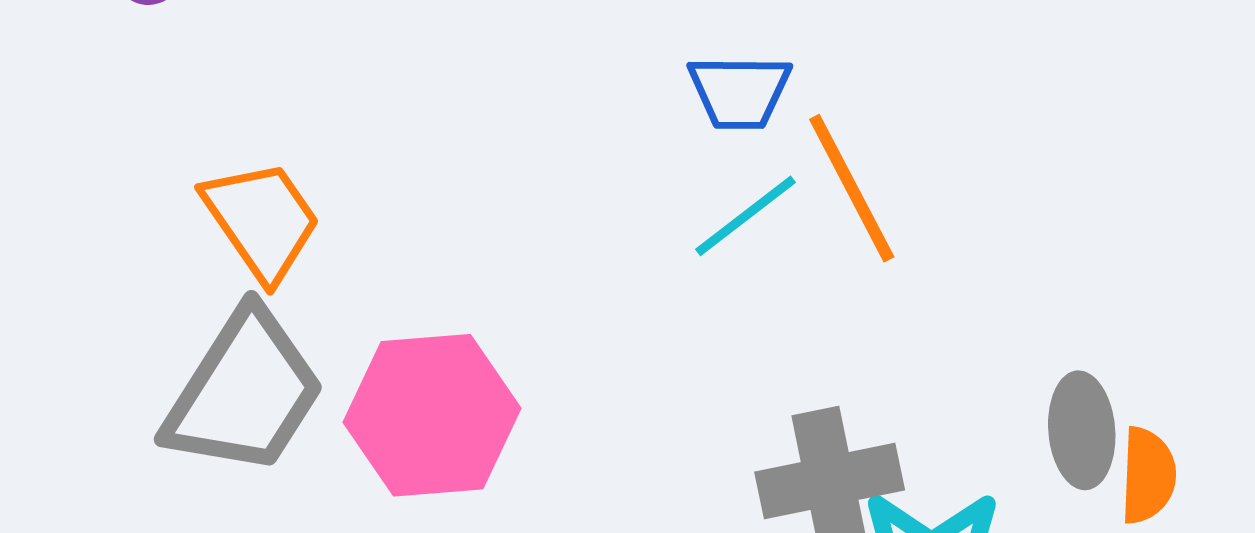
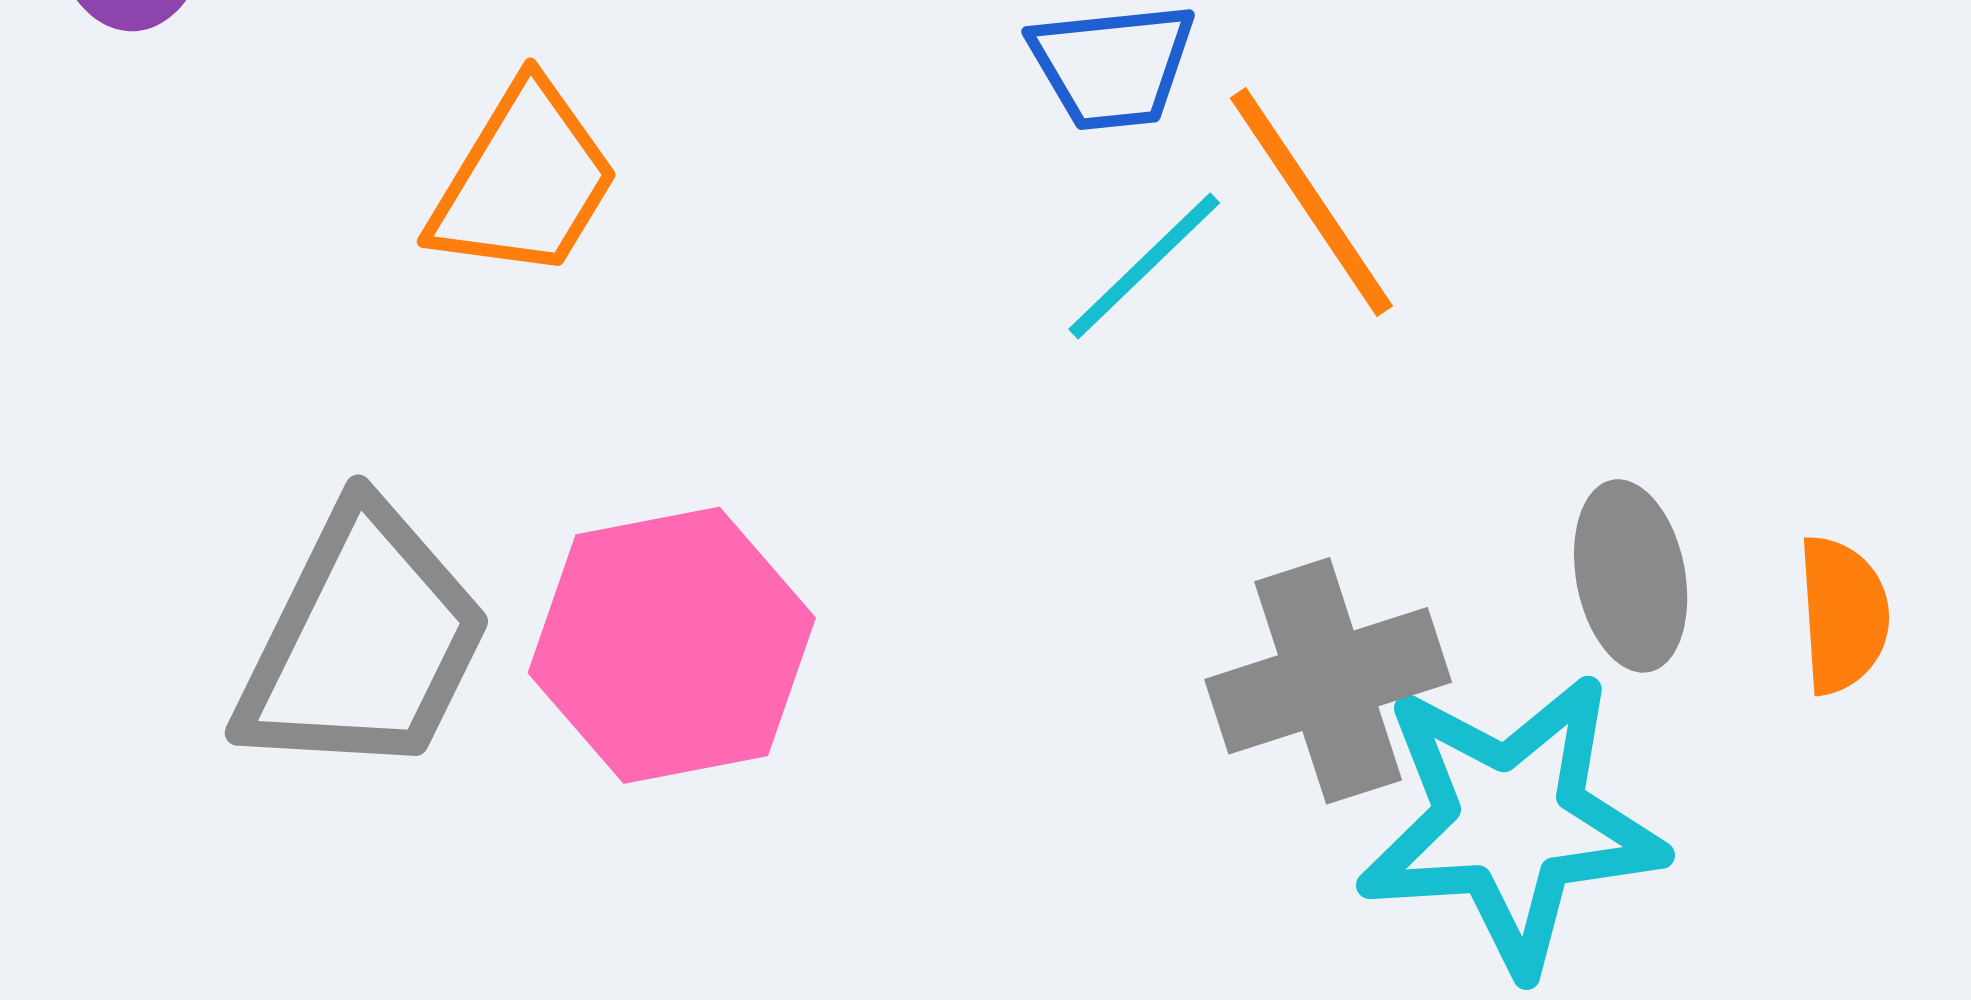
orange trapezoid: (262, 220) -> (524, 181), moved, turned 72
gray ellipse: (1082, 430) -> (1631, 576), moved

